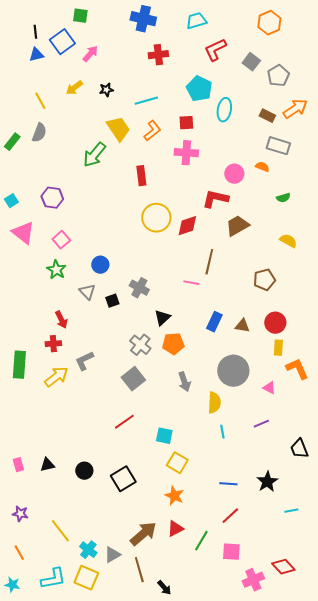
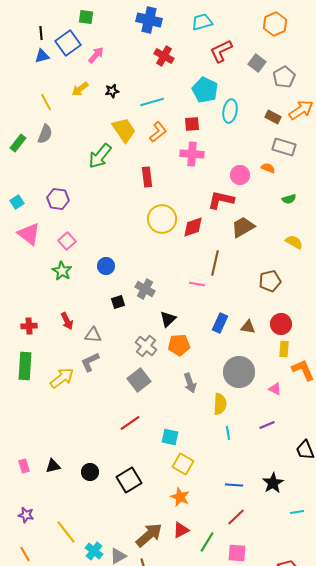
red cross: (158, 55) -> (164, 56), turned 36
gray triangle: (87, 292) -> (93, 335), moved, turned -42
red cross: (53, 344) -> (29, 326), moved

